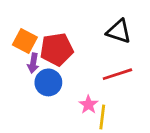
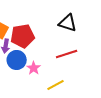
pink star: (88, 105) -> (34, 68), moved
yellow line: (102, 117) -> (56, 85), turned 54

